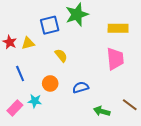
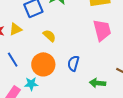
orange circle: (50, 83) -> (43, 64), size x1.5
blue semicircle: (81, 87) -> (73, 63), turned -49

